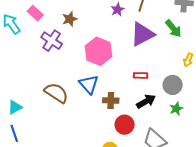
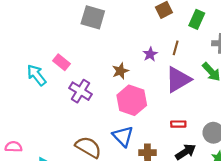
brown star: (70, 19) -> (120, 71), moved

